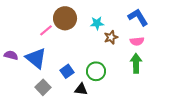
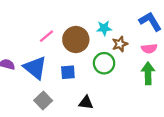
brown circle: (65, 18) -> (76, 39), moved
blue square: (67, 71) -> (68, 72), moved, turned 32
green circle: (96, 71) -> (104, 63), moved

